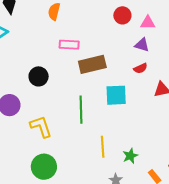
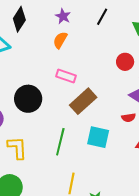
brown rectangle: (92, 64) -> (83, 101), turned -44
black circle: (39, 76) -> (28, 99), size x1.4

